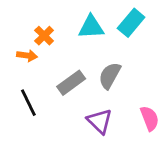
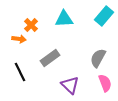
cyan rectangle: (131, 23) -> (104, 16), moved
gray semicircle: (110, 76) -> (98, 58), moved

